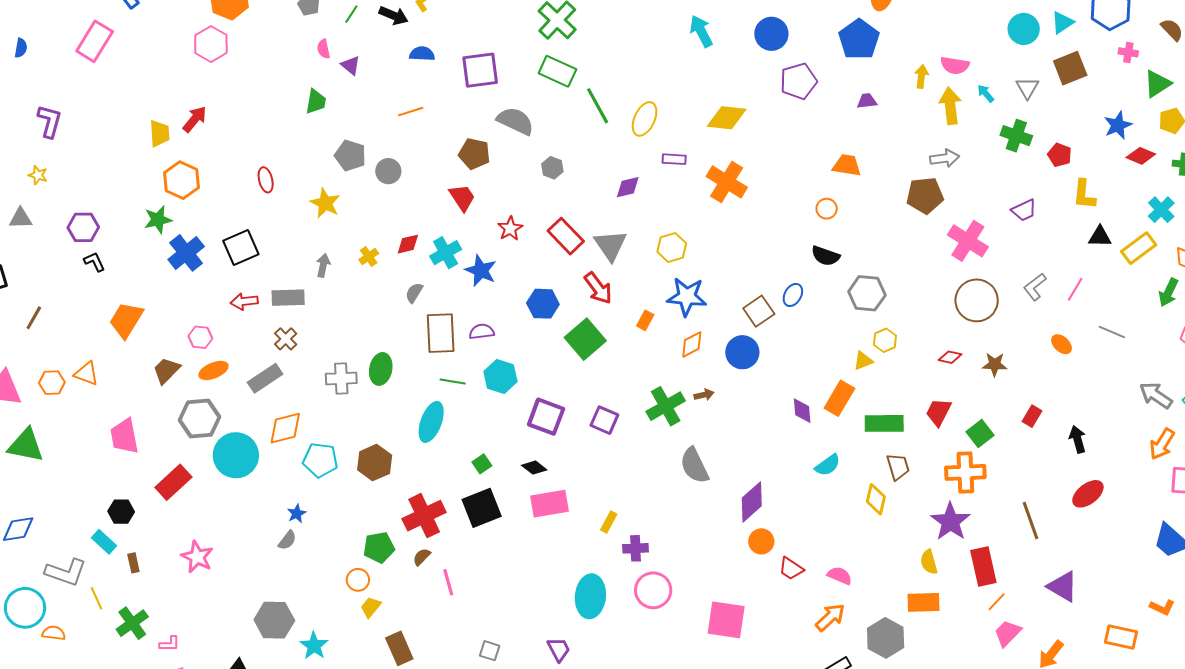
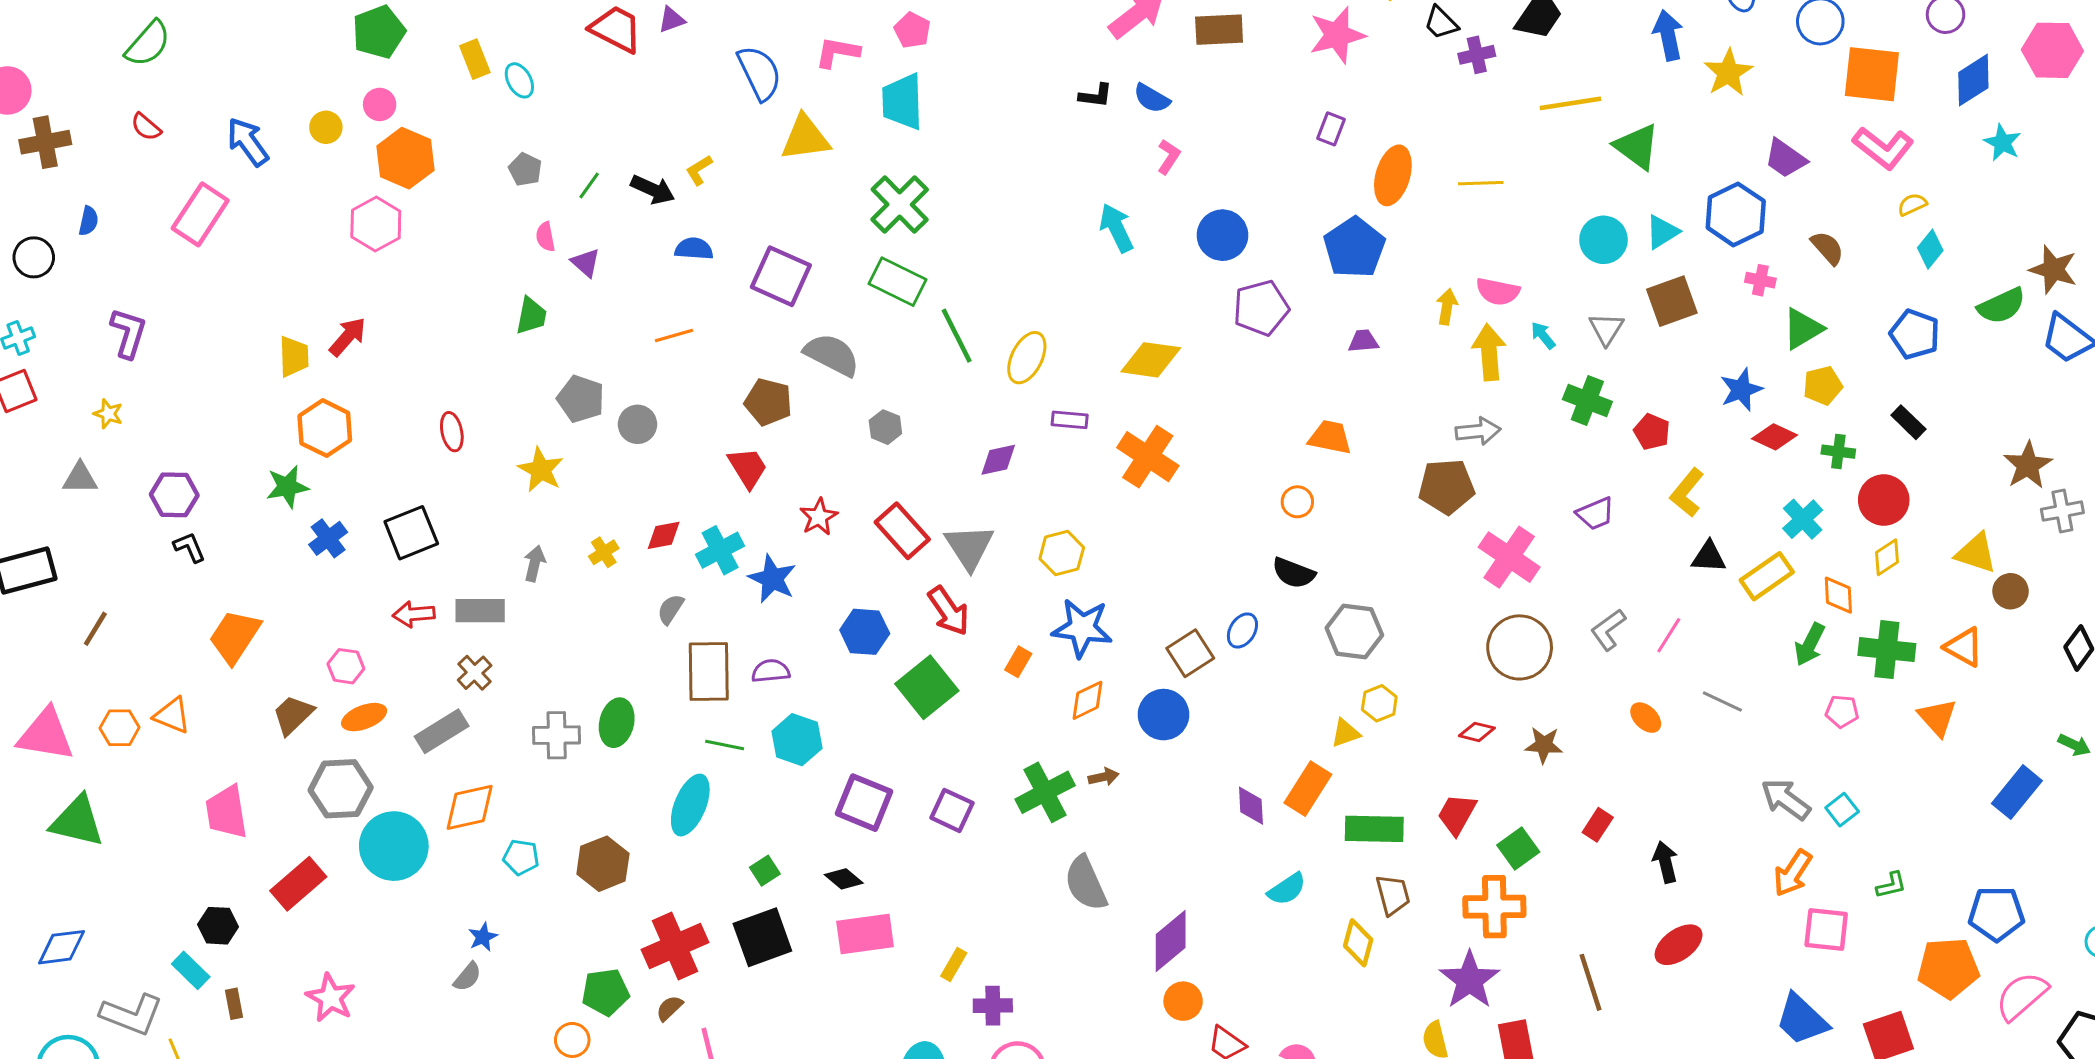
purple square: (480, 70) -> (781, 276), turned 30
yellow L-shape: (1084, 194) -> (1687, 493), turned 32
blue cross: (186, 253) -> (328, 538), size x0.7
cyan pentagon: (320, 460) -> (521, 857), size x0.7

